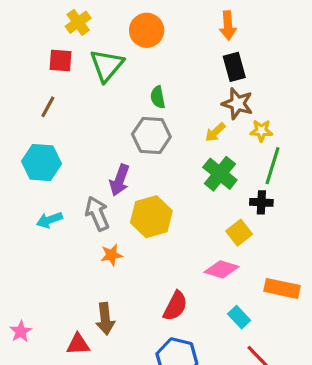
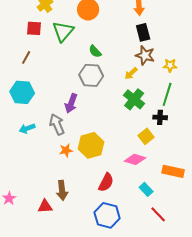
green semicircle: (158, 97) -> (95, 51), turned -32
yellow star: (261, 131) -> (170, 65), moved
yellow hexagon: (151, 217) -> (91, 145), moved

